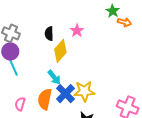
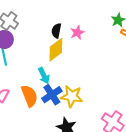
black semicircle: (49, 34) -> (56, 31), moved
orange semicircle: (45, 99) -> (29, 96), turned 135

